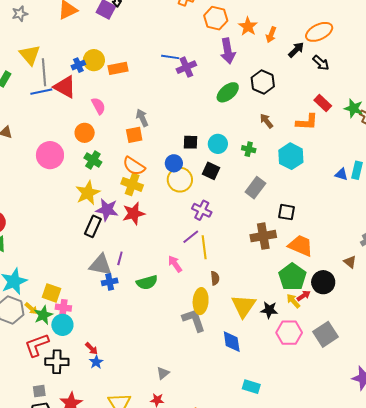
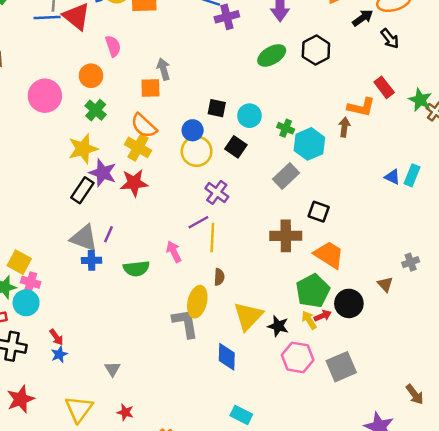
brown arrow: (266, 121) -> (344, 127), moved, turned 35
cyan hexagon: (291, 156) -> (309, 144), moved
gray triangle: (163, 373) -> (112, 369), moved, turned -32

